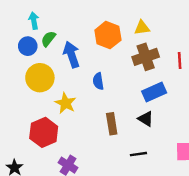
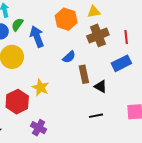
blue semicircle: (98, 81) -> (69, 57), moved, turned -120
blue rectangle: (154, 92) -> (121, 63), moved
yellow star: (65, 103) -> (41, 87), moved
brown rectangle: (112, 124) -> (84, 74), moved

